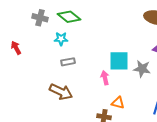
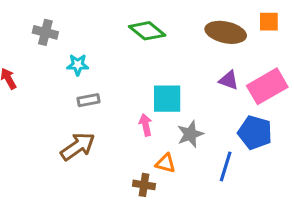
green diamond: (69, 17) -> (147, 31), moved
gray star: (142, 69) -> (190, 134), moved, turned -30
brown arrow: (61, 92) -> (78, 146), turned -60

